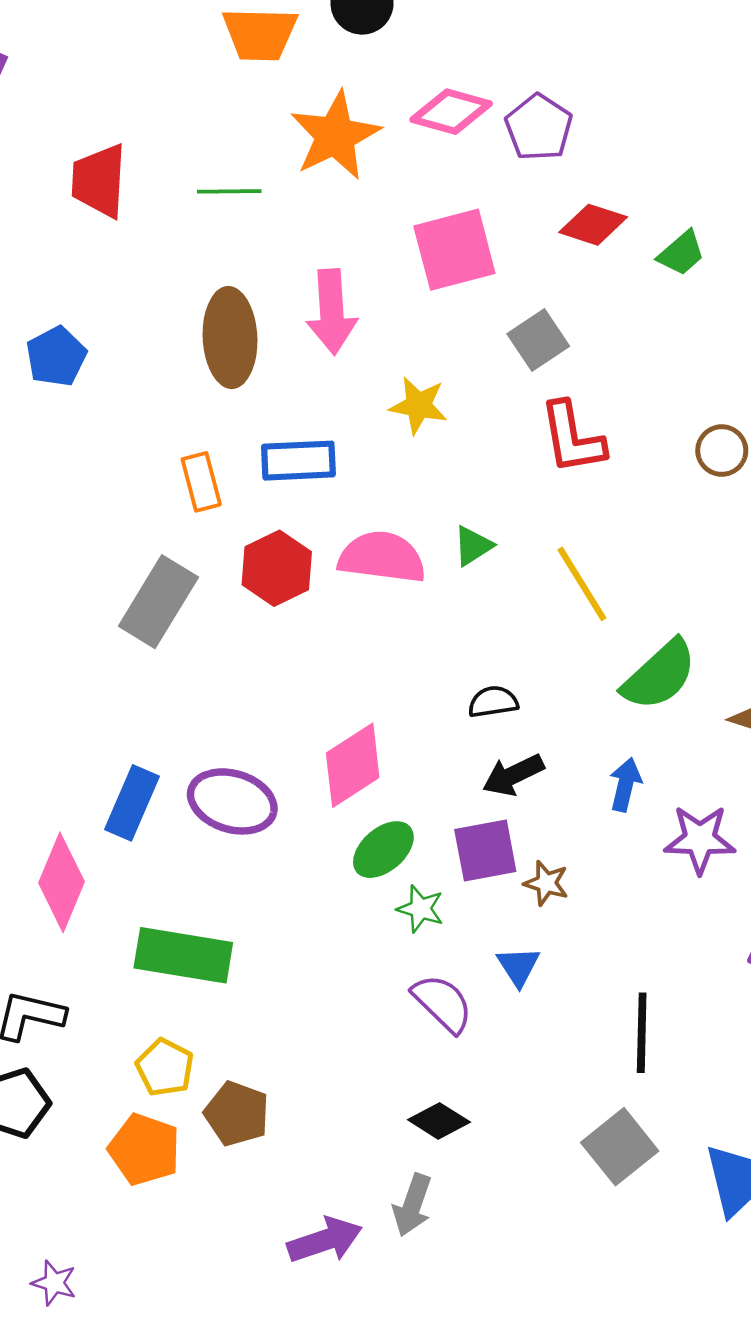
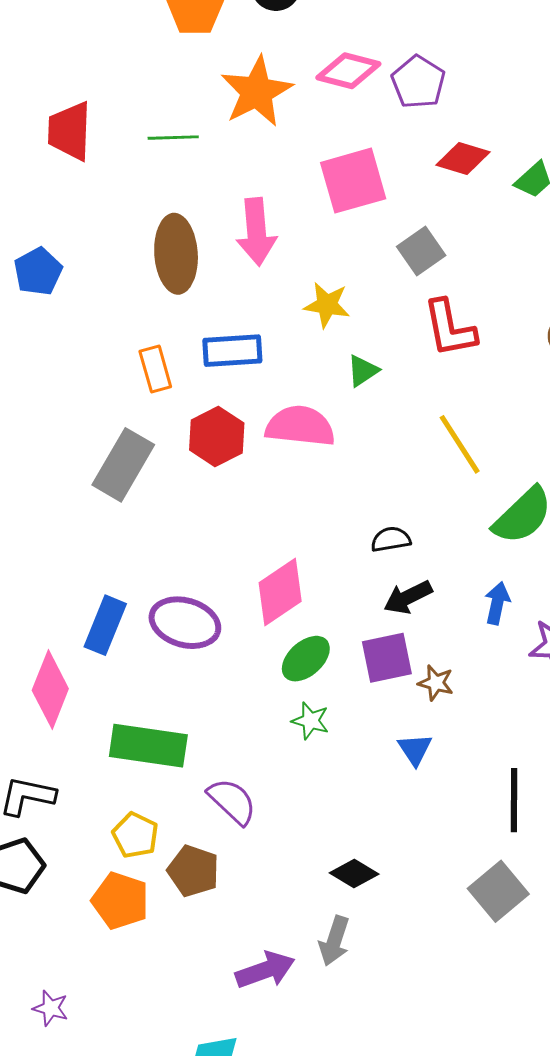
green triangle: (473, 546) -> (363, 371), moved
green star: (420, 909) -> (310, 721), moved
purple semicircle: (443, 1003) -> (232, 801), moved

